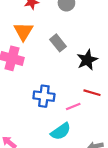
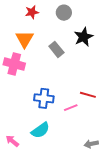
black star: (87, 60) -> (84, 37), moved
cyan semicircle: (61, 131) -> (40, 130), moved

